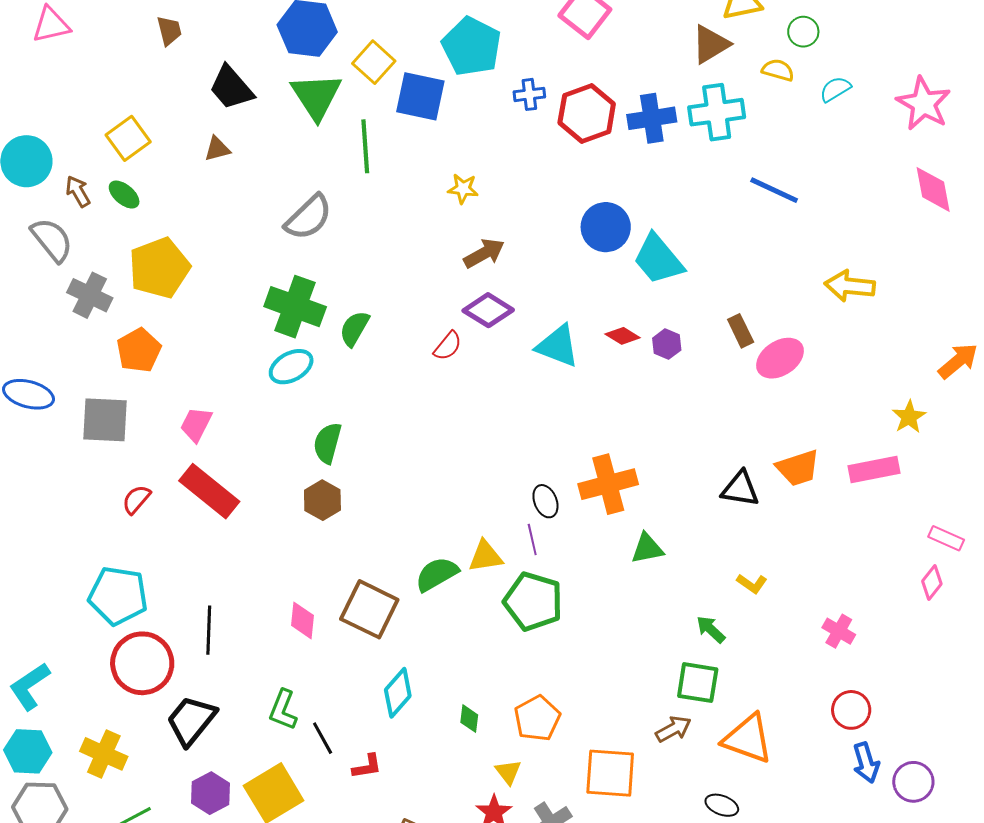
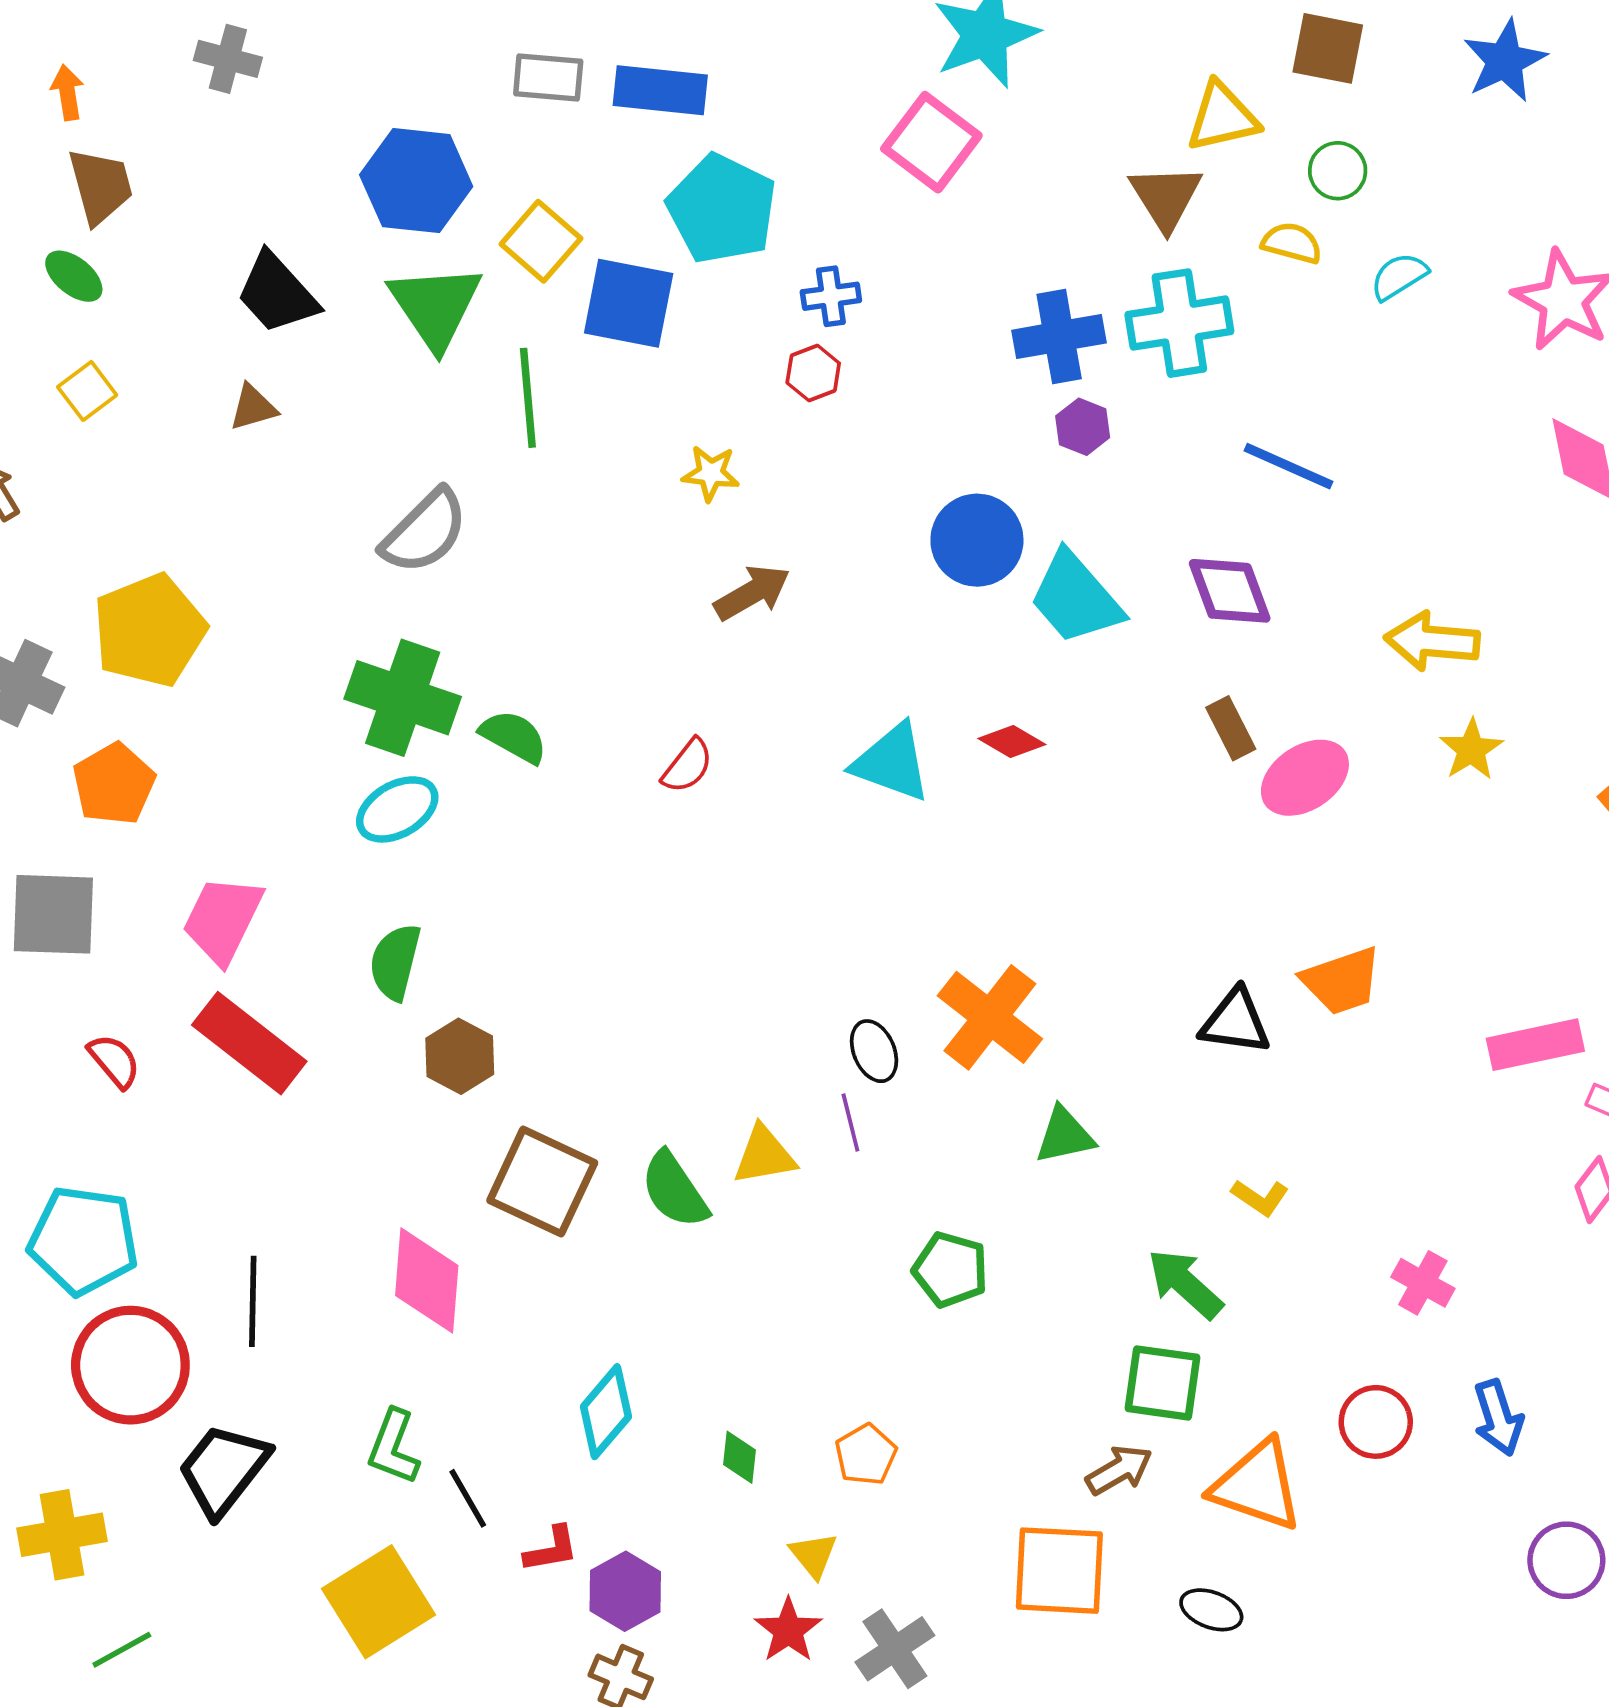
brown trapezoid: (169, 31) -> (100, 186), moved, size x1.4
brown triangle: (711, 44) -> (1166, 197), turned -30
red hexagon: (587, 113) -> (813, 373), moved, size x0.5
yellow square: (128, 138) -> (87, 391), size x0.7
green ellipse: (124, 195) -> (74, 276), moved
purple diamond: (488, 310) -> (1230, 591), moved, turned 39
green semicircle: (354, 329) -> (514, 737), turned 90
purple hexagon: (667, 344) -> (1083, 427), moved
yellow star: (909, 417) -> (1471, 750), moved
pink trapezoid: (196, 424) -> (223, 920), size x1.4
green semicircle: (327, 443) -> (395, 962), moved
pink rectangle: (874, 469) -> (1535, 1045), moved
orange cross: (608, 484) -> (990, 1017), turned -36
red semicircle: (136, 499) -> (114, 1061), turned 100
green semicircle: (437, 574) -> (674, 1190), turned -93
green pentagon: (533, 601) -> (950, 1270), moved, size x0.7
brown square: (369, 609) -> (542, 1182), moved
pink diamond: (303, 620) -> (427, 1280), size x1.5
green arrow: (711, 629) -> (1185, 1284), size x1.4
red circle: (851, 710) -> (1376, 1422), moved
orange pentagon: (537, 718) -> (866, 1455), size x0.7
yellow cross: (104, 754) -> (62, 1535), turned -33
blue arrow: (866, 763) -> (1498, 1418), moved
orange square: (610, 773) -> (1059, 1571), moved
purple hexagon: (211, 793) -> (625, 1591), moved

